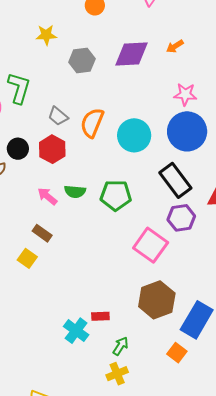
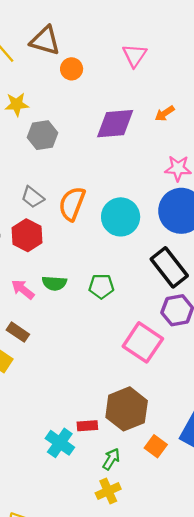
gray hexagon: (82, 61) -> (43, 135), moved
green pentagon: (116, 195) -> (101, 286), size x0.7
brown hexagon: (157, 300) -> (127, 409), moved
orange square: (177, 353) -> (156, 446), moved

